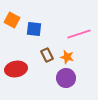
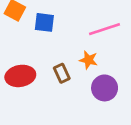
brown rectangle: (47, 55) -> (62, 73), moved
purple circle: (66, 78) -> (105, 88), moved

